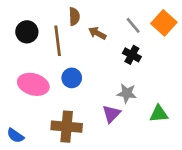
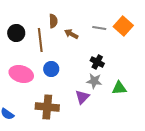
gray line: (133, 25) -> (99, 28), turned -40
black cross: (132, 55) -> (97, 62), moved
green triangle: (159, 114) -> (119, 88), moved

